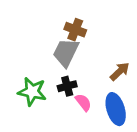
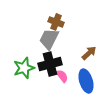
black cross: (67, 86) -> (50, 64), size x1.6
green star: (32, 92) -> (24, 68), turned -30

